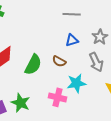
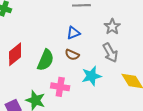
blue triangle: (72, 40) -> (73, 33), moved
pink cross: (58, 97) -> (60, 87), moved

